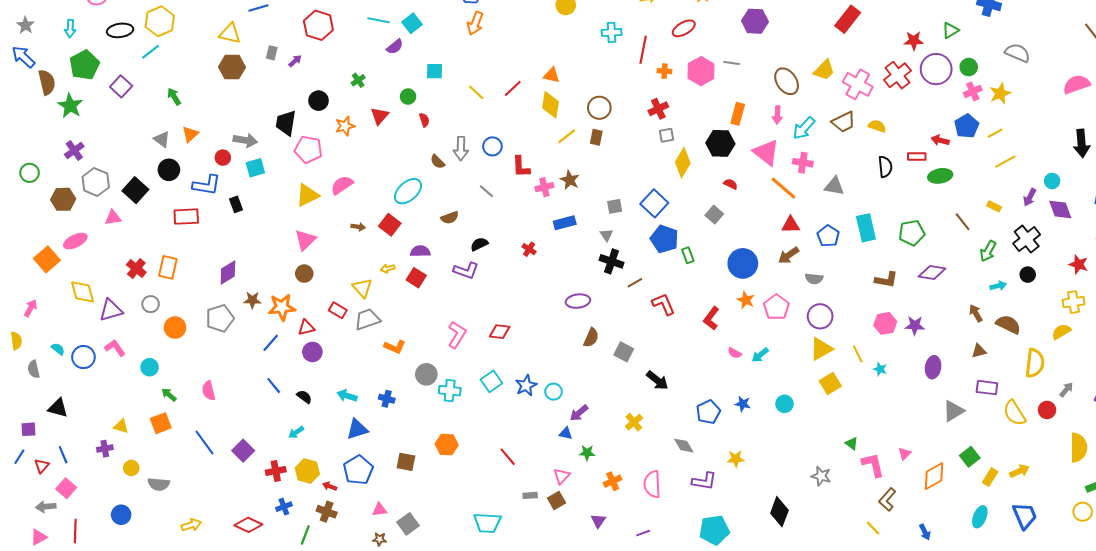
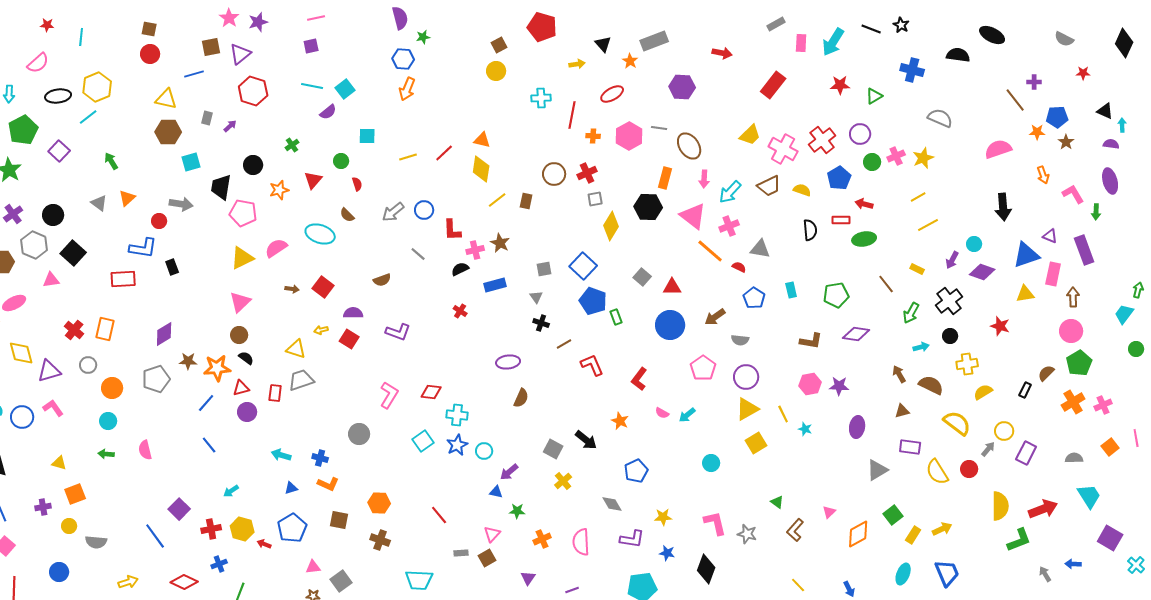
red star: (914, 41) -> (840, 85), moved
green circle: (969, 67) -> (872, 162), moved
purple circle: (936, 69) -> (860, 134), size x0.7
brown ellipse: (787, 81) -> (689, 146), moved
yellow line: (476, 92) -> (408, 157), turned -60
brown circle: (599, 108) -> (554, 174), moved
blue pentagon: (967, 126) -> (839, 178), moved
gray arrow: (461, 148) -> (393, 212), turned 50
brown semicircle: (438, 162) -> (347, 215), moved
pink cross: (803, 163) -> (729, 226), turned -30
cyan square: (255, 168) -> (191, 162), moved
black circle: (169, 170) -> (53, 215), moved
red semicircle: (731, 184) -> (739, 267), moved
cyan ellipse: (408, 191) -> (320, 234), moved, turned 60
purple diamond: (1060, 209) -> (982, 272), turned -50
red triangle: (791, 225) -> (672, 287), moved
cyan rectangle: (866, 228) -> (791, 290), size x0.6
black semicircle: (479, 244) -> (460, 269), moved
black cross: (612, 261) -> (541, 323), size x0.7
yellow triangle: (362, 288) -> (296, 349), turned -30
orange star: (746, 300) -> (620, 421), moved
yellow cross: (1073, 302) -> (967, 364), moved
red rectangle: (338, 310) -> (275, 393), moved, turned 66
orange L-shape: (395, 347) -> (328, 484), moved
gray square: (624, 352) -> (553, 449), moved
yellow semicircle: (1035, 363) -> (957, 423), turned -60
cyan circle: (150, 367) -> (108, 421), moved
cyan cross: (450, 391) -> (457, 415), moved
green arrow: (169, 395) -> (106, 454), turned -35
black semicircle: (304, 397) -> (246, 358), moved
blue star: (743, 404) -> (667, 553), moved
orange square: (161, 423) -> (75, 494), moved
yellow triangle: (121, 426) -> (59, 463), moved
blue triangle: (357, 429) -> (291, 488), size x0.6
blue line: (205, 442) -> (155, 536), moved
pink L-shape: (873, 465) -> (715, 523), moved
brown L-shape: (887, 499) -> (795, 530), moved
brown cross: (327, 512) -> (380, 540), moved
yellow circle: (1083, 512) -> (1004, 431), moved

